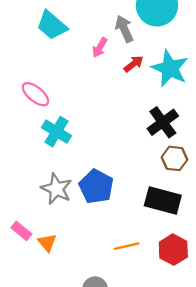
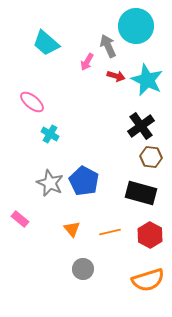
red arrow: (134, 64) -> (116, 76), turned 54
cyan cross: (56, 132) -> (50, 134), size x0.7
orange triangle: (47, 243) -> (72, 229), moved

